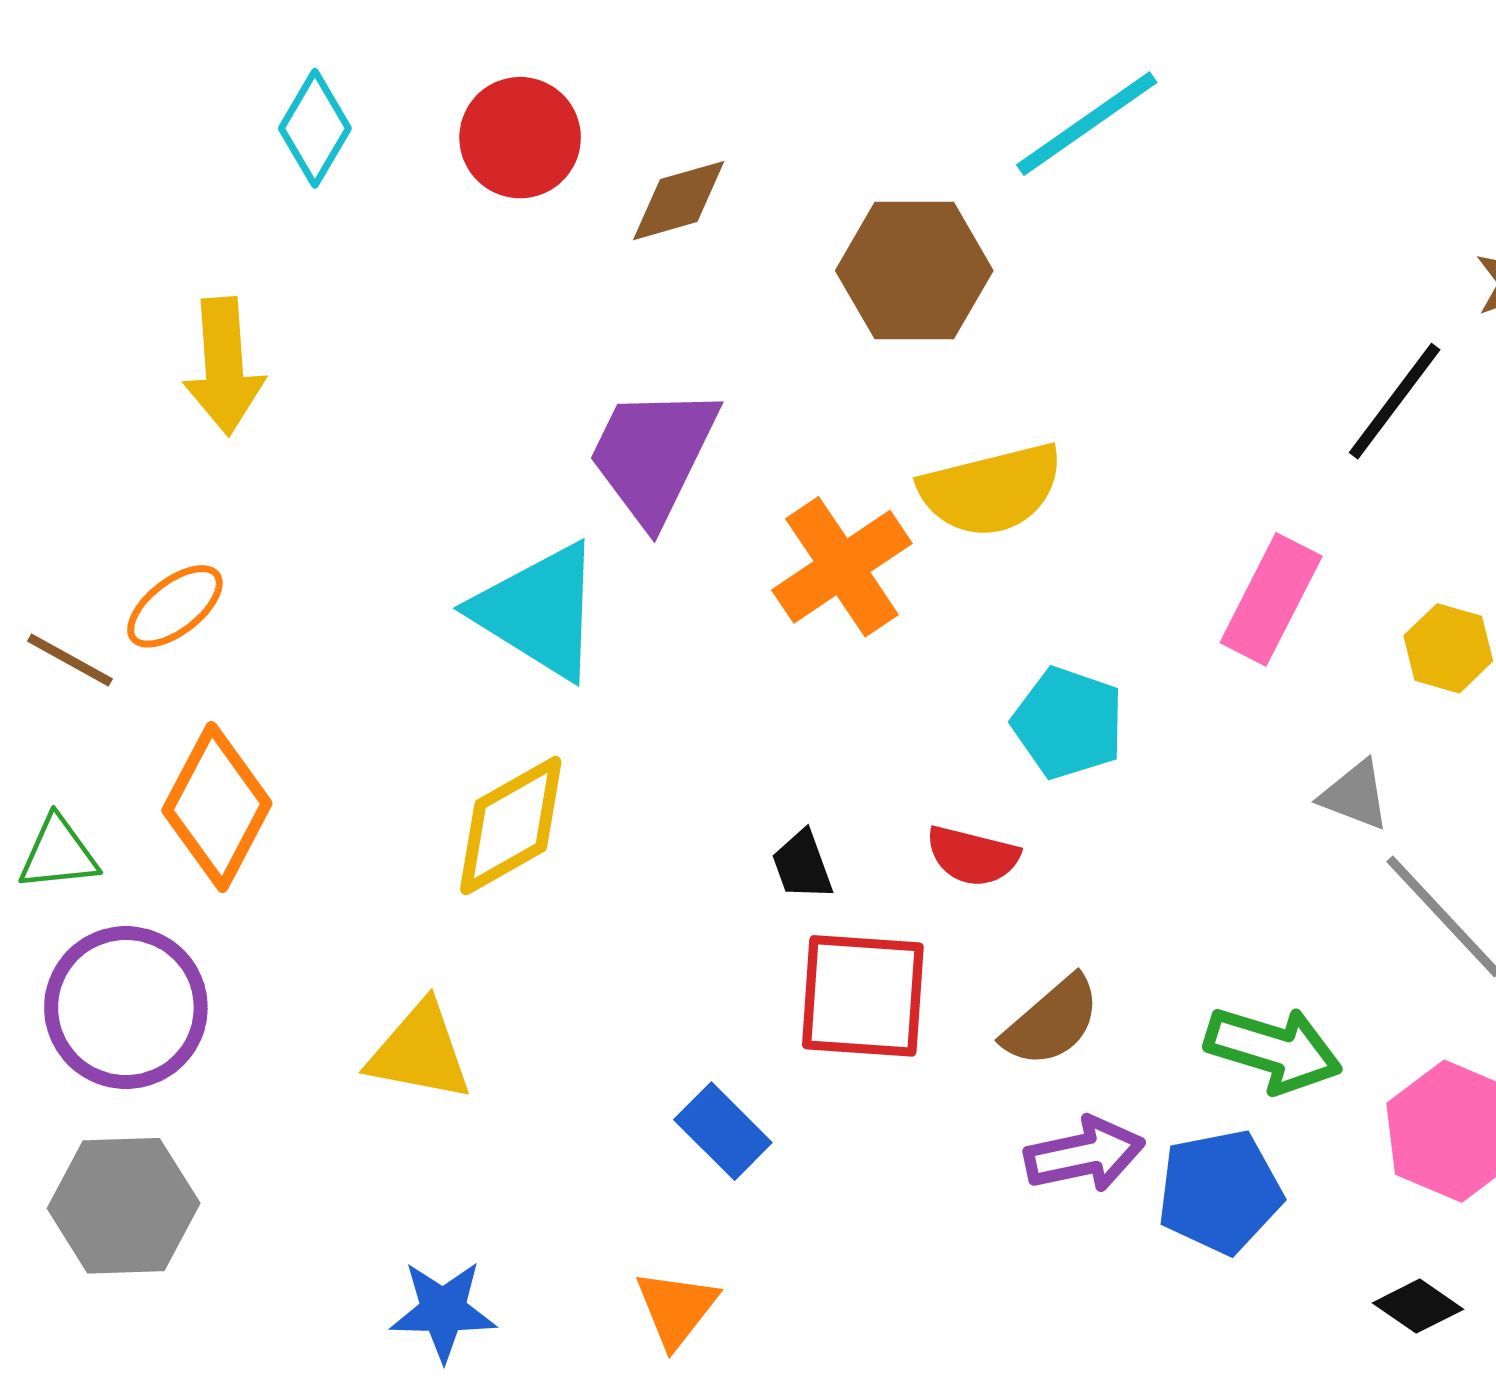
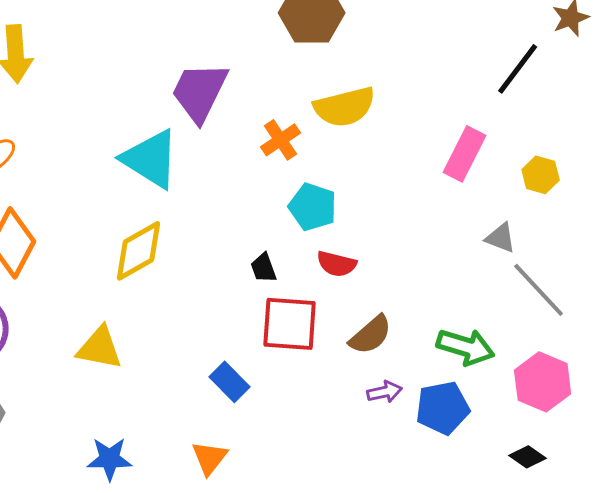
orange cross: (842, 567) -> (281, 140), size x0.7
cyan pentagon: (1068, 723) -> (313, 207), moved
purple arrow: (1084, 1154) -> (385, 392), size x0.7

